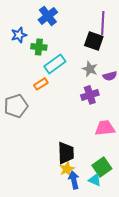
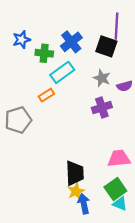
blue cross: (48, 16) -> (71, 42), moved
pink trapezoid: (105, 128) -> (119, 158), moved
cyan triangle: (95, 180) -> (120, 204), moved

